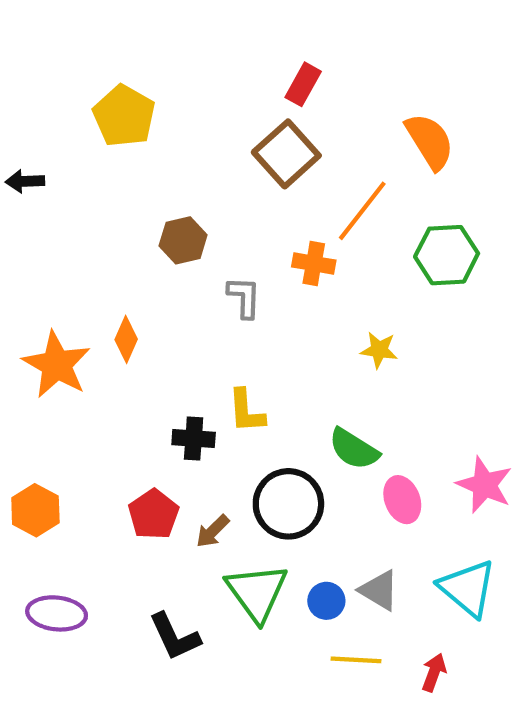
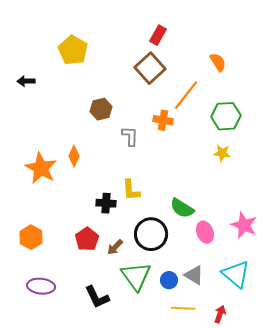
orange semicircle: (430, 141) -> (218, 62), size x0.7
yellow star: (379, 350) -> (222, 153), moved

